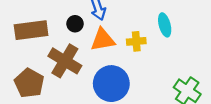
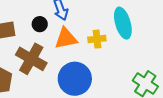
cyan ellipse: (165, 25) -> (123, 23), size x1.4

